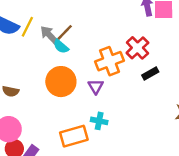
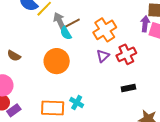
orange cross: (109, 61) -> (105, 30), moved, turned -30
black rectangle: (150, 73) -> (128, 88), moved
purple triangle: (96, 86) -> (103, 56), moved

